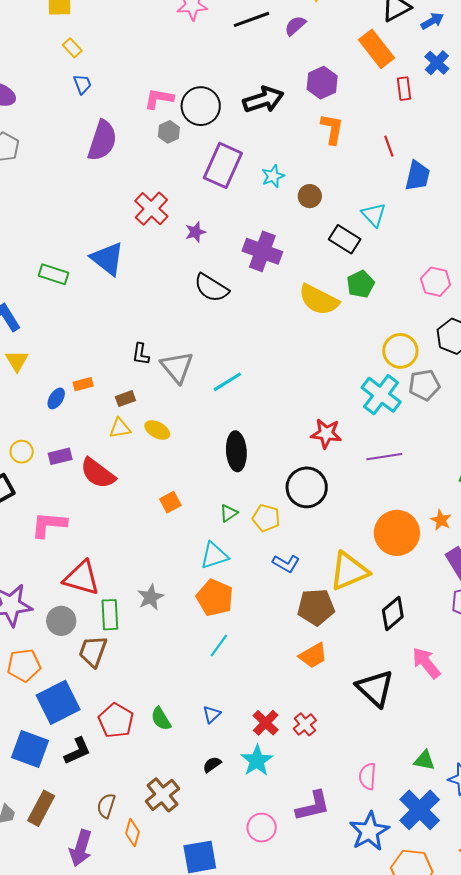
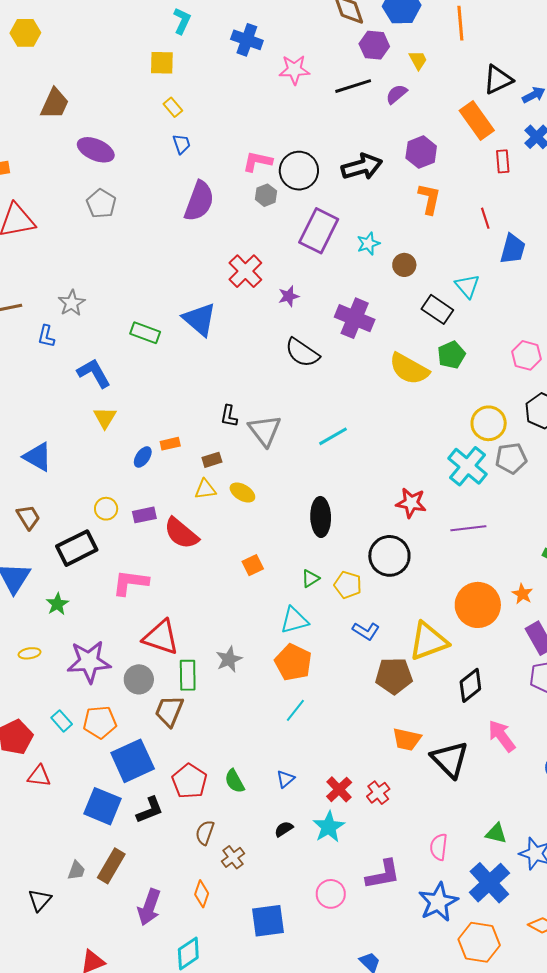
cyan line: (227, 382) -> (333, 436), moved
orange trapezoid: (313, 655) -> (407, 739), moved, turned 40
brown cross: (162, 795) -> (233, 857), size x0.7
brown semicircle: (106, 806) -> (205, 833), moved

